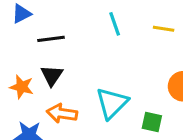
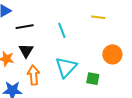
cyan line: (115, 24) -> (62, 30), moved
orange arrow: (62, 113) -> (33, 75), turned 78

